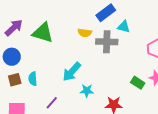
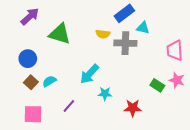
purple arrow: (14, 28) -> (30, 16), moved
cyan semicircle: (33, 79) -> (49, 81), turned 64
brown square: (15, 80) -> (31, 82), turned -32

